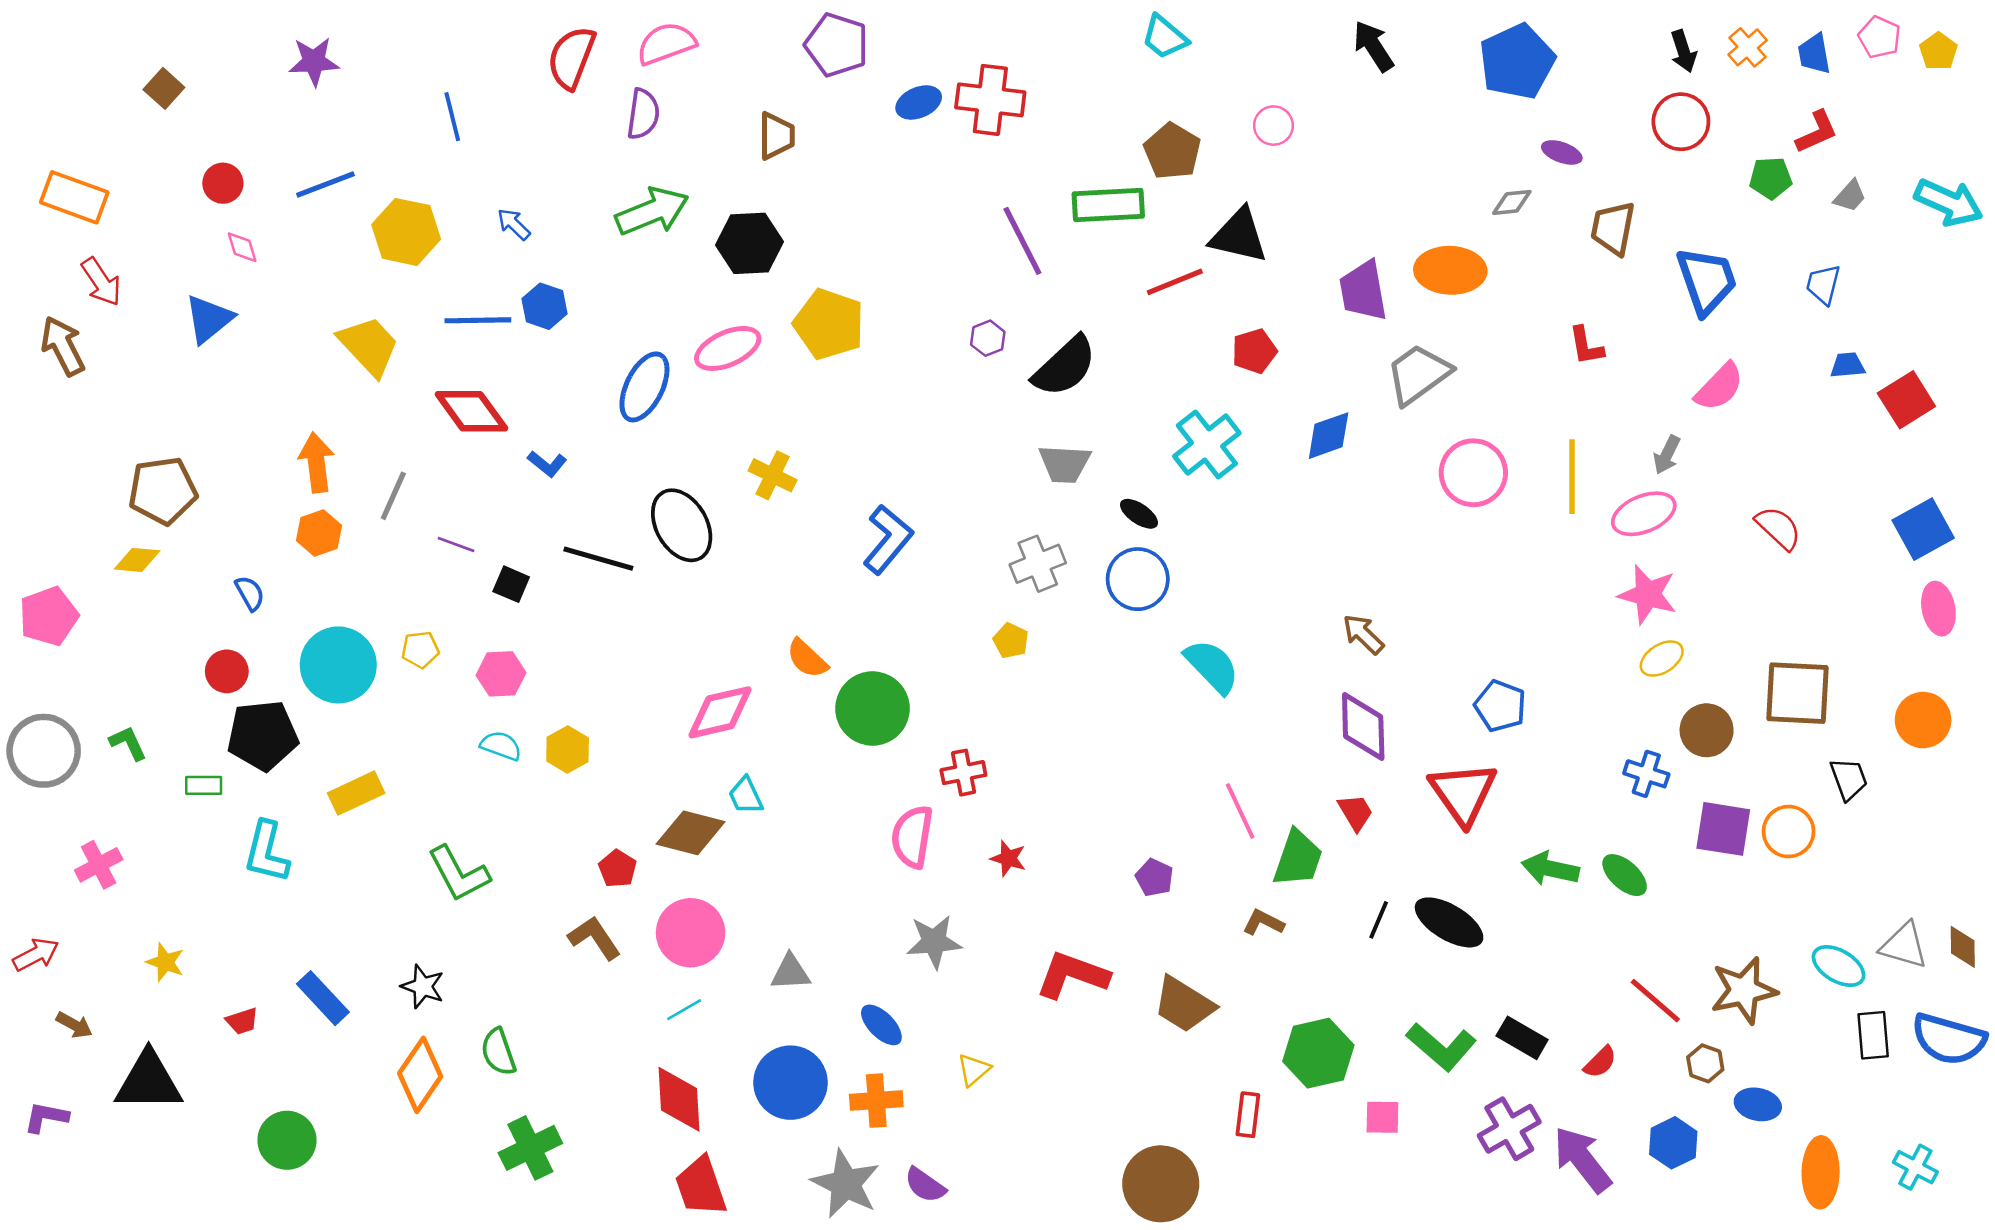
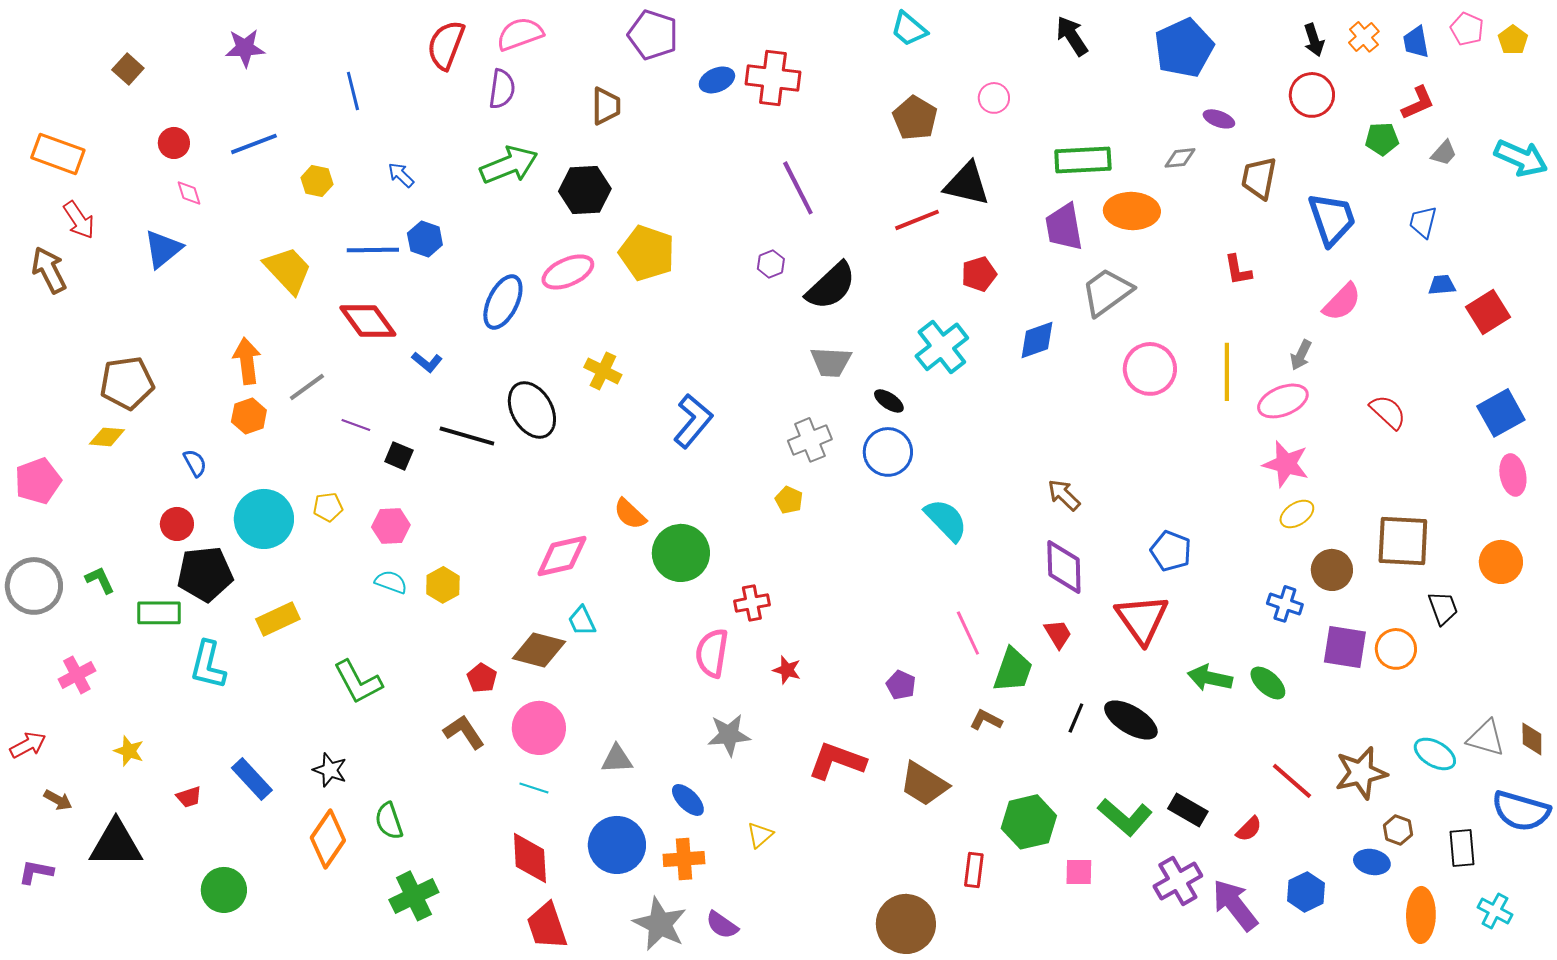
green rectangle: (1108, 205) -> (1083, 160), moved
yellow hexagon: (406, 232) -> (317, 181), size x0.6
gray line: (393, 496) -> (307, 387), turned 30
green rectangle: (204, 785) -> (159, 613), size x1.5
cyan line: (684, 1010) -> (534, 788), turned 48
black rectangle: (1873, 1035) -> (1462, 848), moved
brown hexagon: (1705, 1063) -> (1398, 830), moved

